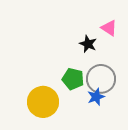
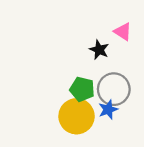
yellow circle: (43, 102) -> (77, 116), moved

